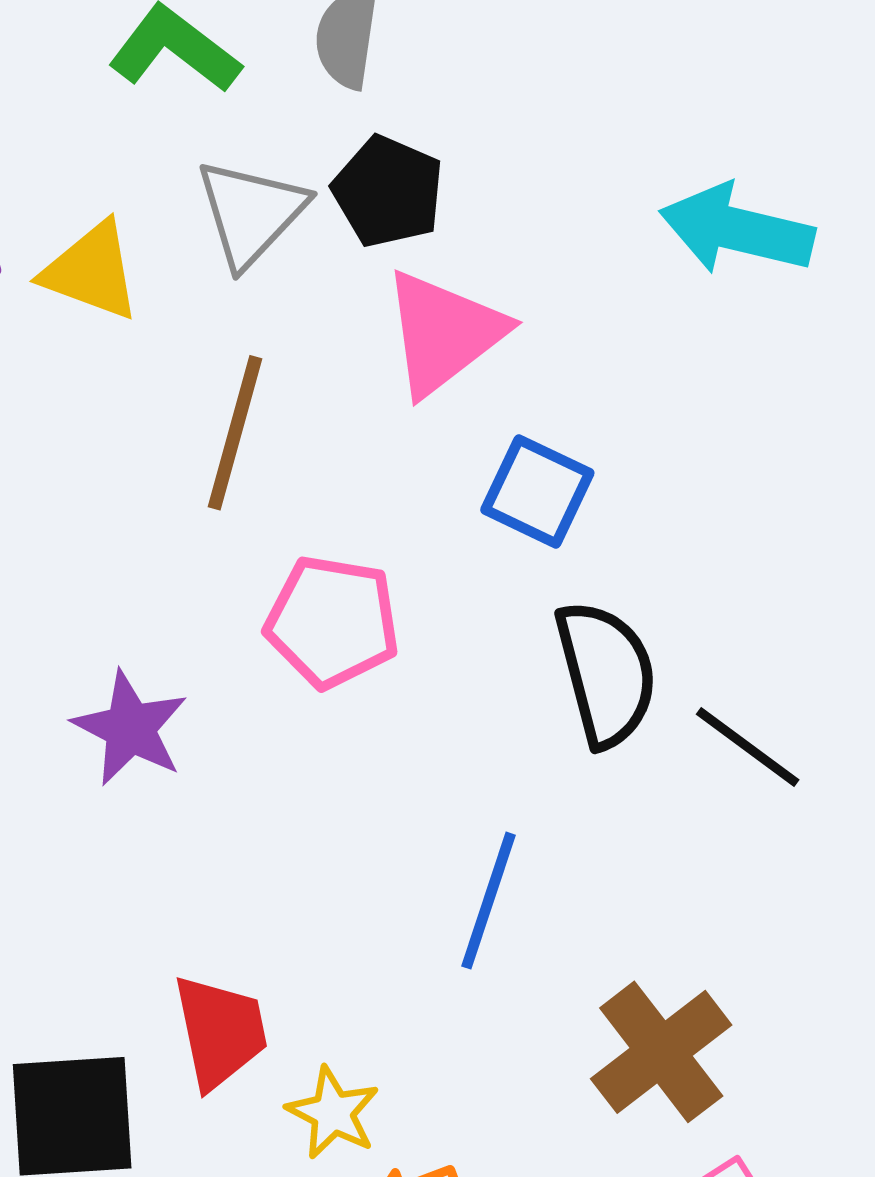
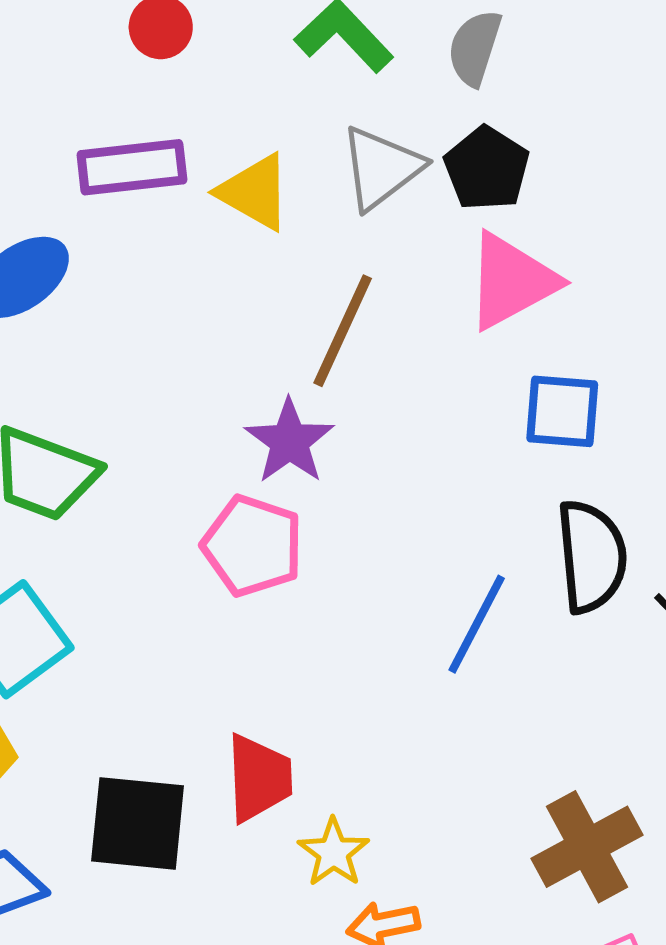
blue square: (537, 491) -> (562, 411), turned -30
pink pentagon: (332, 622) -> (253, 546), moved
purple star: (130, 728) -> (289, 441), moved
blue line: (488, 901) -> (477, 624), moved

